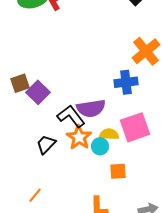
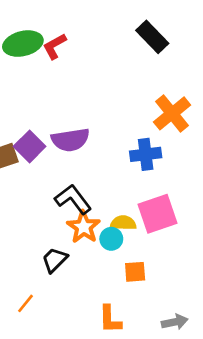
purple square: (38, 92) -> (30, 146), moved
purple semicircle: (91, 108) -> (70, 140), moved
black trapezoid: (46, 144) -> (55, 260), moved

